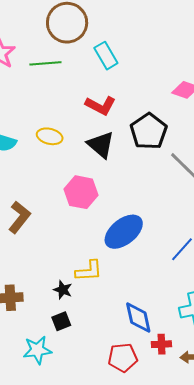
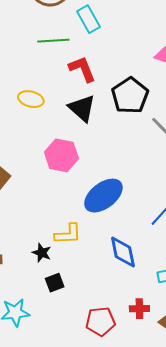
green line: (45, 63) -> (53, 41), moved
red L-shape: (100, 105) -> (82, 69), turned -140
blue diamond: (138, 318) -> (123, 252), moved
black square: (61, 321) -> (55, 283), moved

